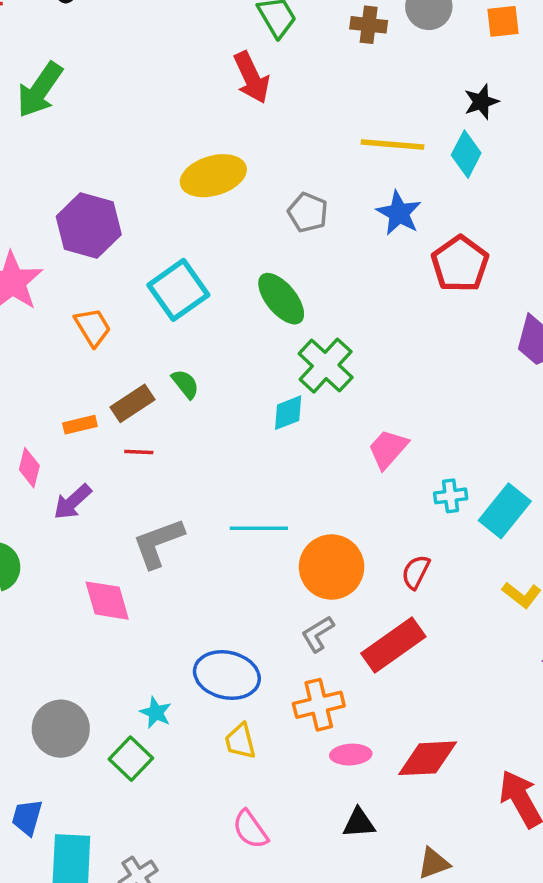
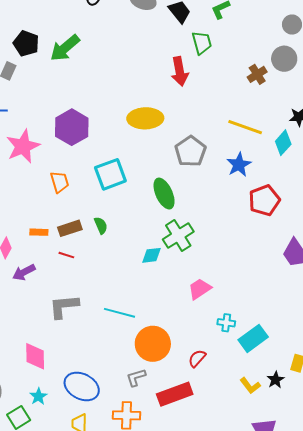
brown cross: (369, 25) -> (257, 74), moved, turned 36
gray pentagon: (308, 212) -> (190, 151), size x1.4
pink diamond: (107, 601) -> (35, 356), moved

